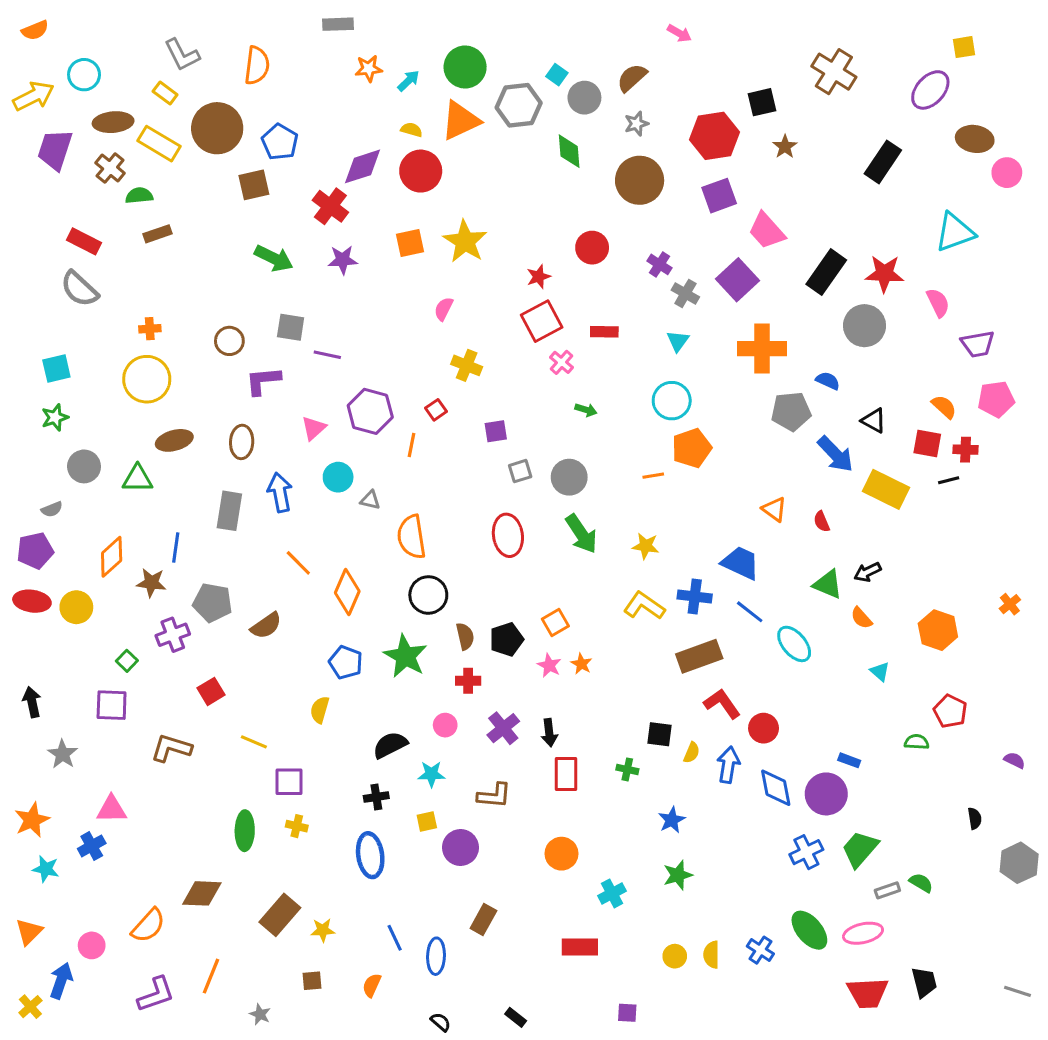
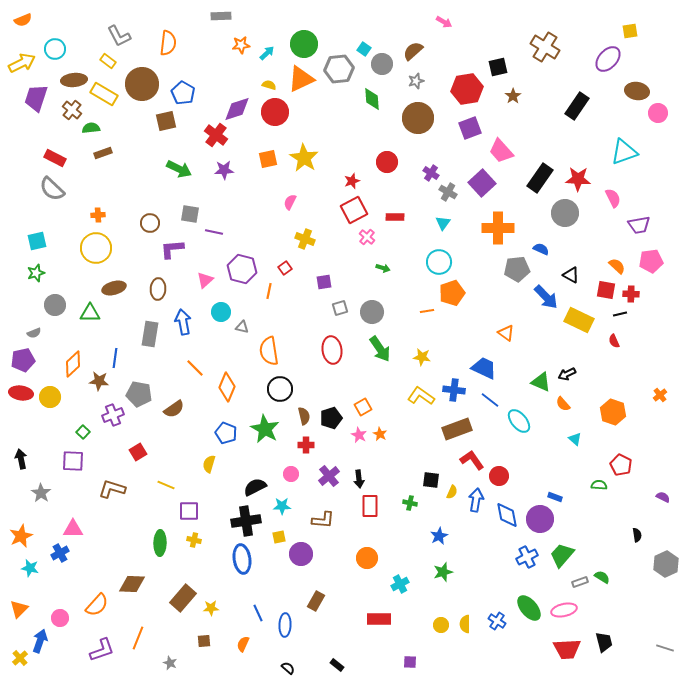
red semicircle: (822, 522) -> (614, 341), moved
black cross: (376, 797) -> (246, 521), size x1.8

